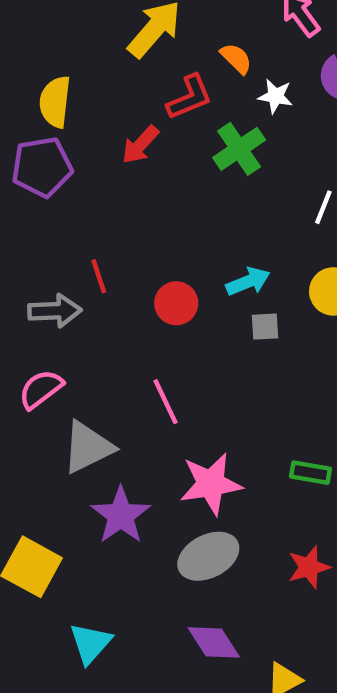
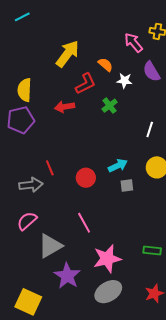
red arrow: (140, 145) -> (65, 107), turned 42
green cross: (239, 149) -> (110, 106), size x0.7

